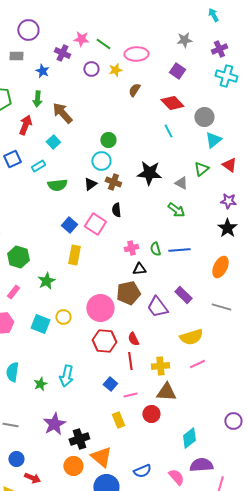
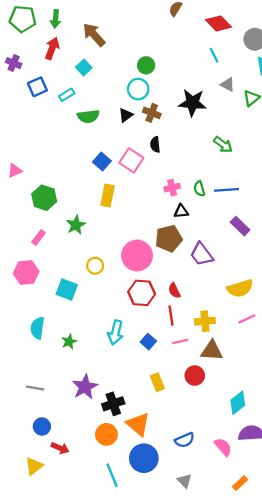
green arrow: (37, 99) -> (55, 19), moved
gray triangle: (181, 183) -> (228, 85), moved
purple rectangle: (183, 295) -> (240, 226), moved
cyan square: (40, 324) -> (67, 289), moved
cyan arrow: (66, 376) -> (115, 333), moved
pink line: (130, 395) -> (180, 342), moved

